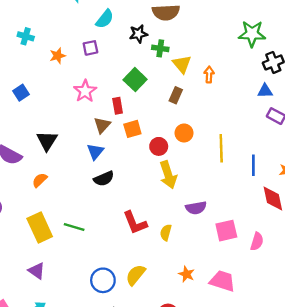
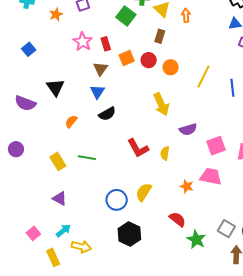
green square: (135, 80) -> (126, 16), moved
red rectangle: (118, 106) -> (106, 44), moved
orange square: (132, 129) -> (127, 58), moved
red circle: (159, 146) -> (149, 60), moved
yellow line: (221, 148) -> (203, 76), turned 35
orange semicircle: (40, 180) -> (71, 122), moved
yellow rectangle: (40, 227) -> (58, 161), size x0.7
pink trapezoid: (222, 281) -> (211, 177), moved

